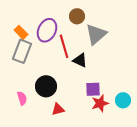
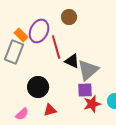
orange rectangle: (21, 32) -> (21, 35), moved
gray triangle: (96, 34) -> (88, 70), moved
pink semicircle: (22, 98) -> (22, 114), moved, turned 64

